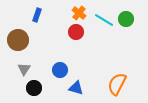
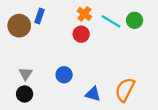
brown circle: (18, 40) -> (19, 26), moved
black circle: (34, 88) -> (25, 94), moved
blue triangle: (76, 88) -> (93, 94), moved

